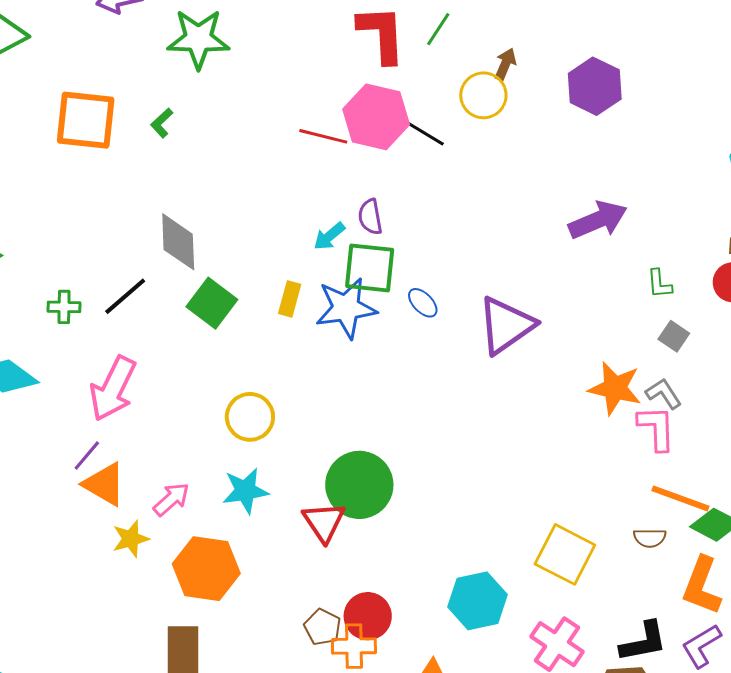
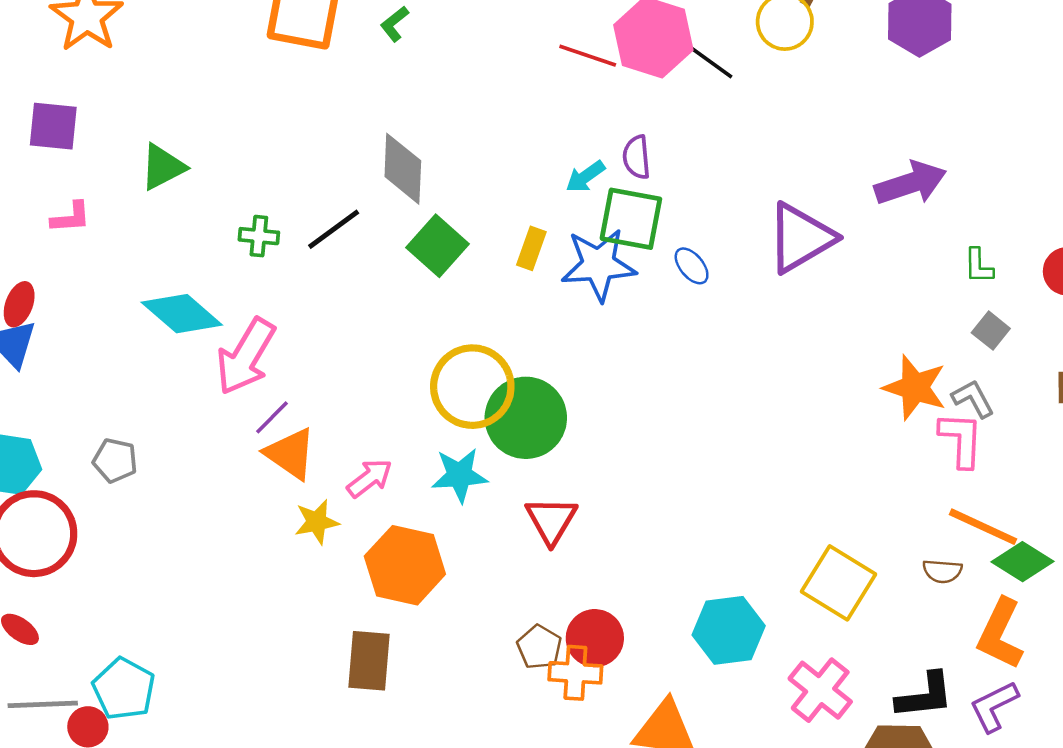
purple triangle: (506, 325) -> (801, 238), moved
pink arrow: (113, 389) -> (246, 356), moved
yellow circle: (250, 417) -> (472, 387), size x1.4
green circle: (359, 485) -> (526, 418), moved

